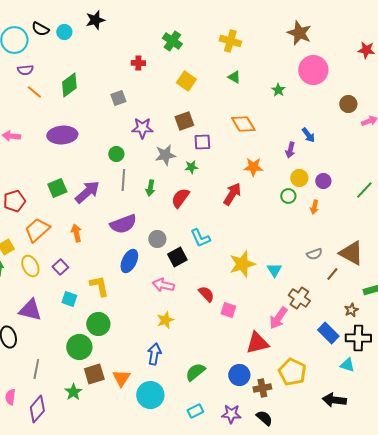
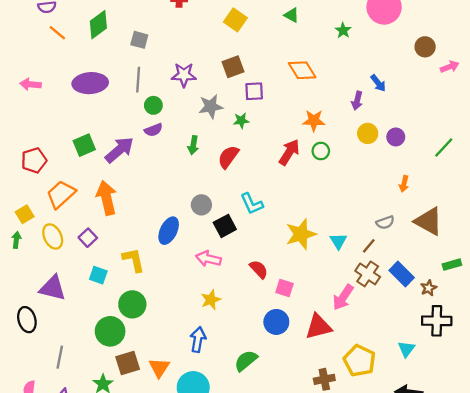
gray square: (118, 98) -> (139, 40), moved, turned 35
gray line: (123, 180) -> (138, 80), moved
green circle: (288, 196) -> (321, 151), moved
orange arrow: (314, 207) -> (404, 184), moved
purple semicircle: (123, 224) -> (153, 130), moved, size x0.6
orange arrow: (76, 233) -> (107, 198), size x1.6
brown line: (332, 274) -> (369, 246), moved
blue rectangle: (328, 333) -> (402, 274), moved
cyan triangle: (347, 365) -> (406, 349), moved, turned 49
blue circle: (239, 375) -> (276, 322), moved

